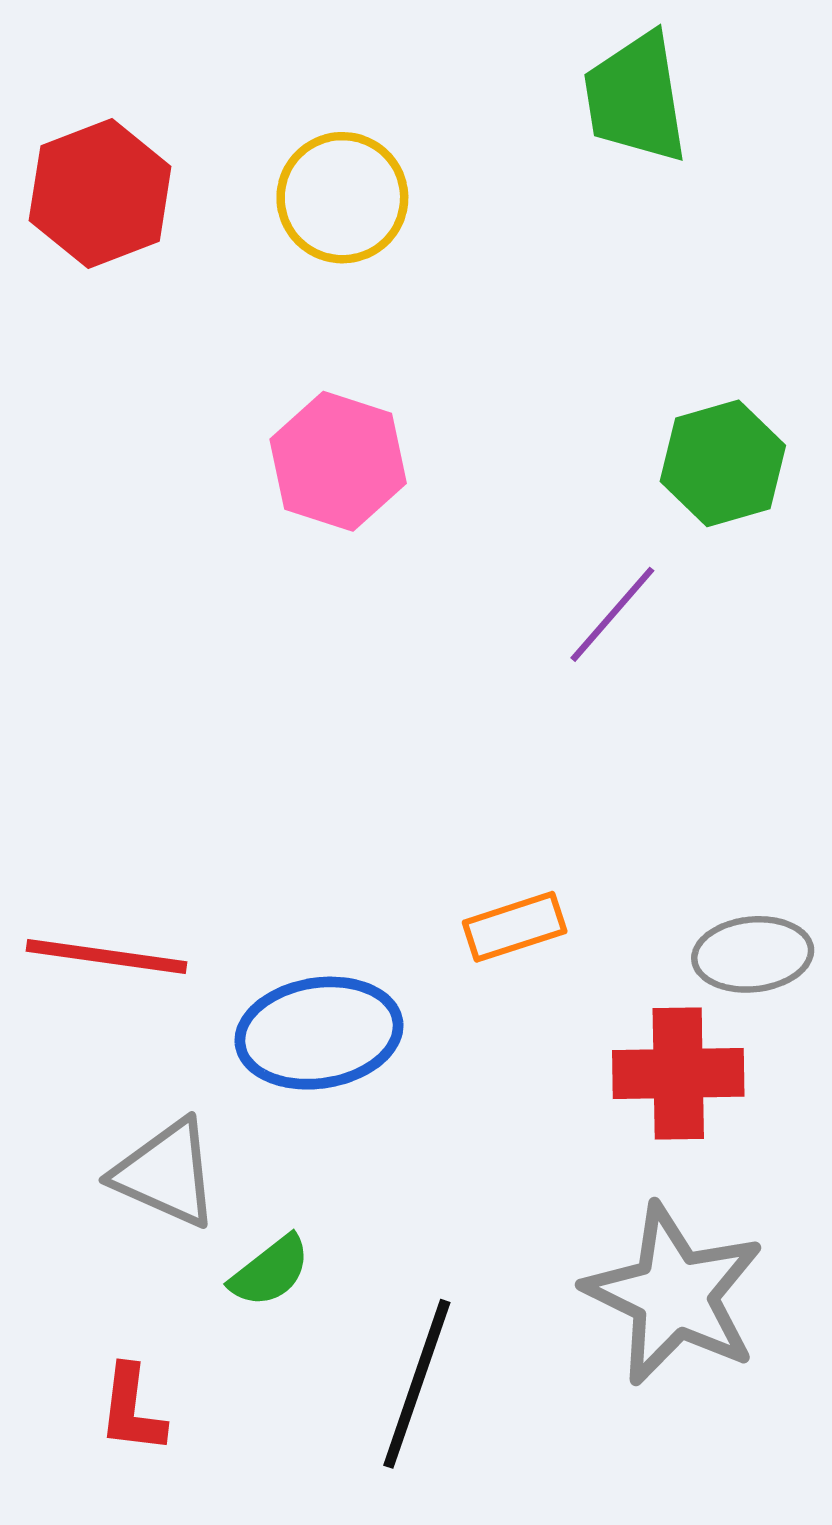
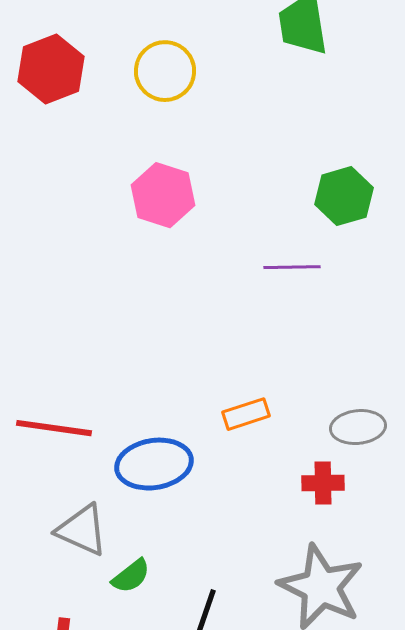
purple line: (612, 614) -> (292, 267), turned 48
red cross: (678, 1073) -> (323, 483), size x0.7

